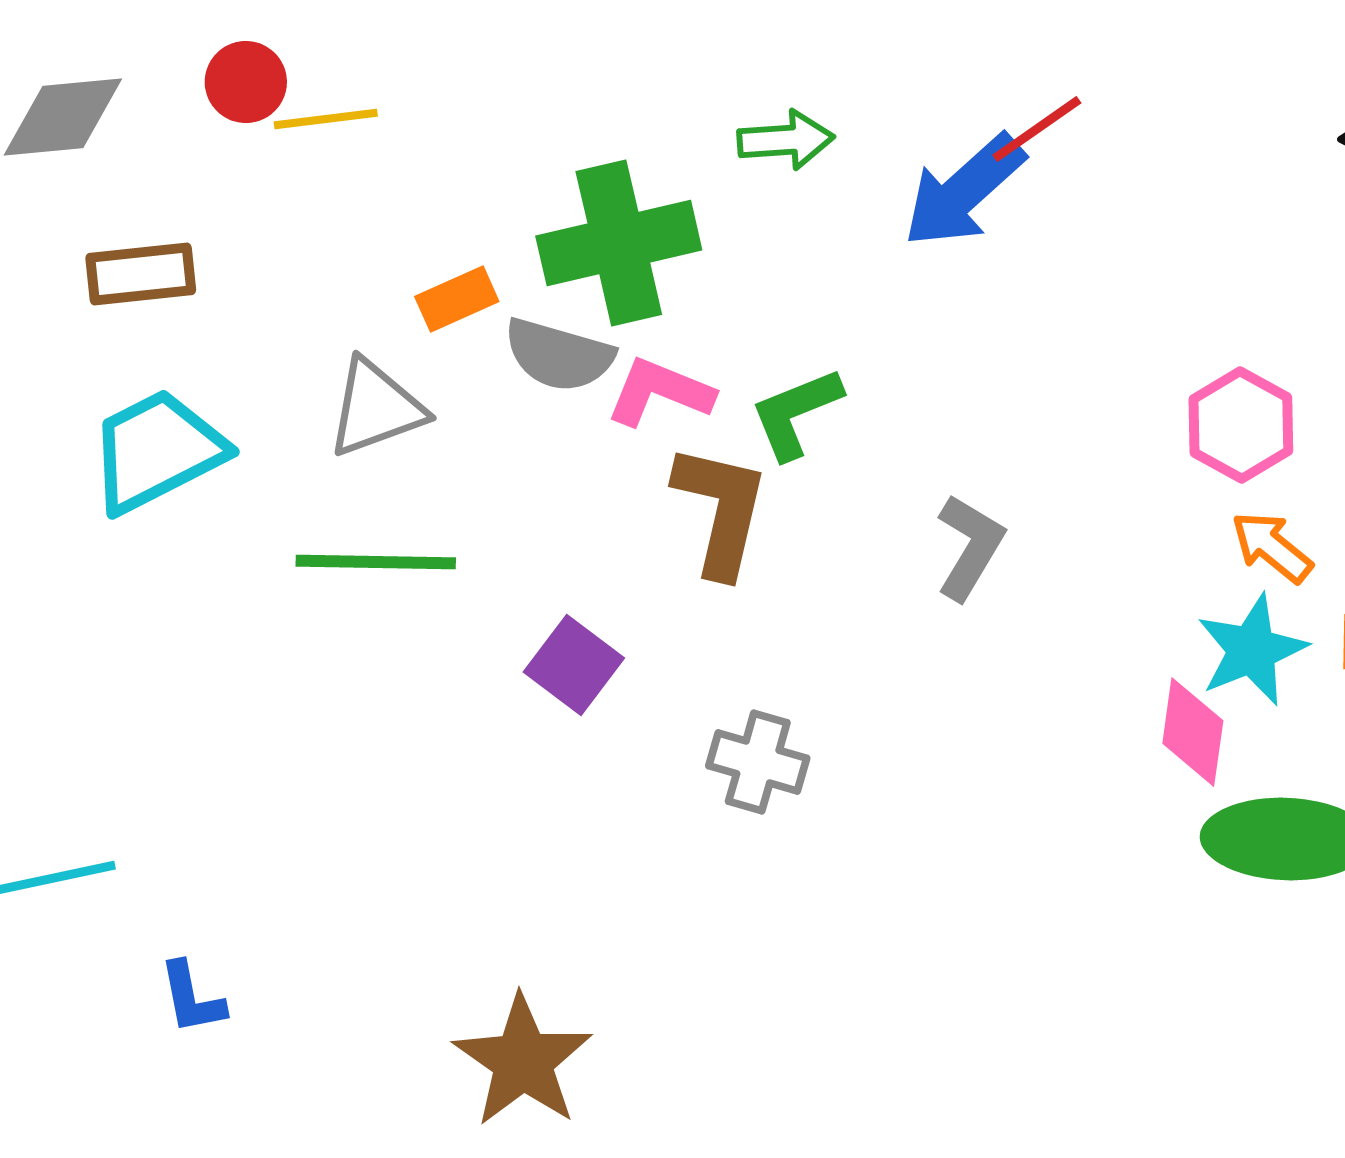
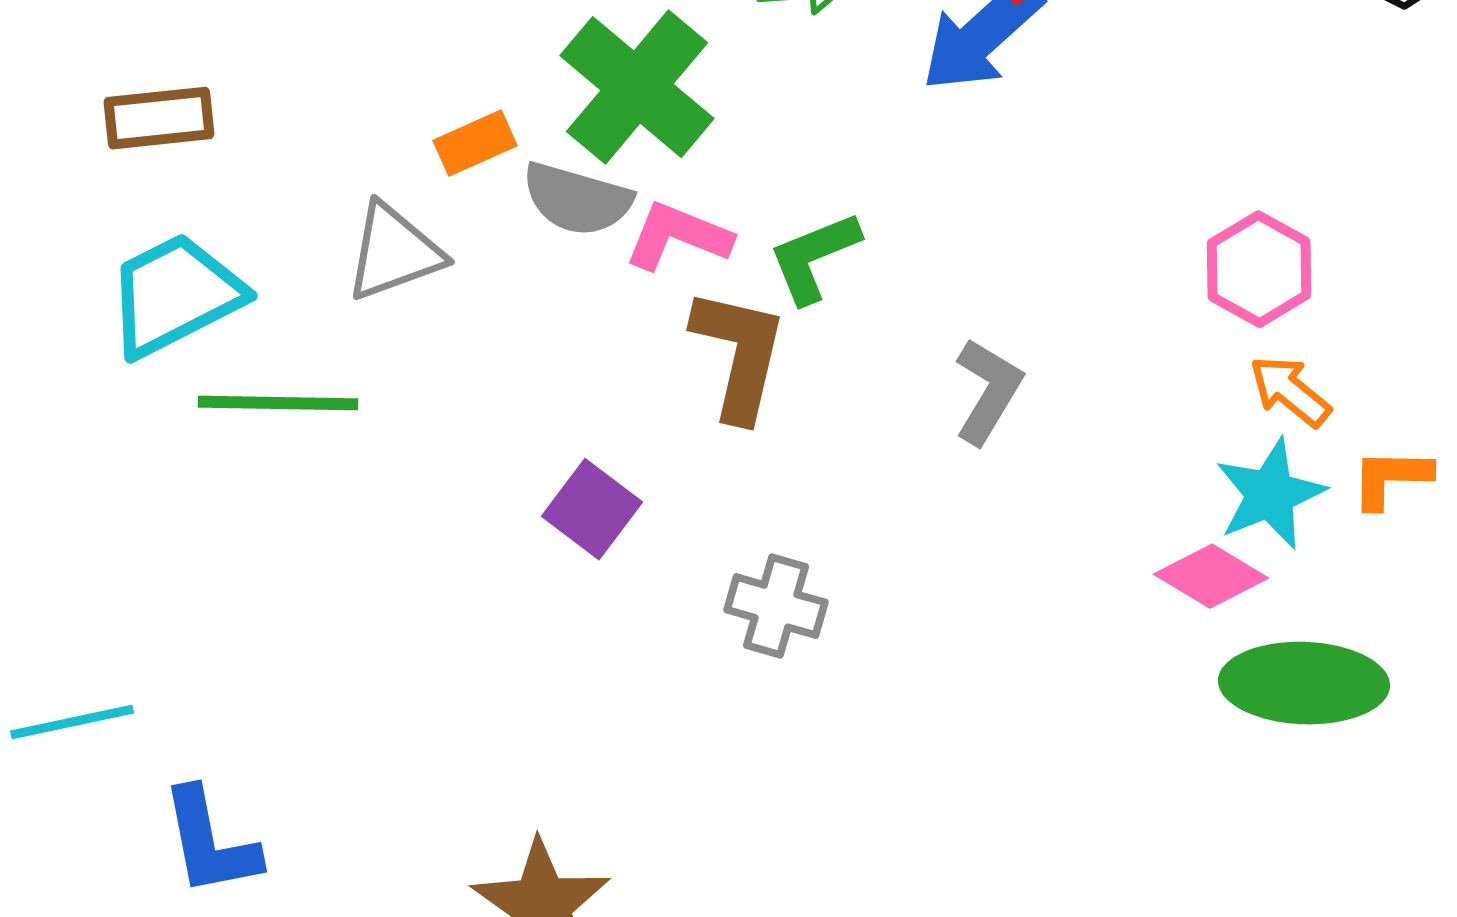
green cross: (619, 243) -> (637, 87), turned -37
green line: (376, 562) -> (278, 403), moved
pink diamond: (1193, 732) -> (1211, 576), turned -67
blue L-shape: (192, 998) -> (210, 842), size x1.5

